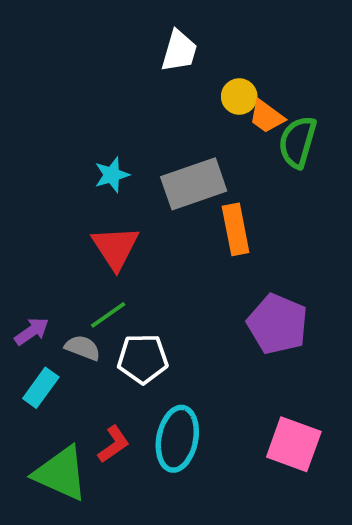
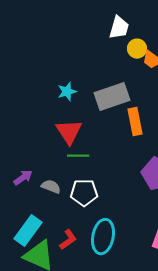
white trapezoid: (179, 51) -> (119, 28), moved
green line: (108, 315) -> (78, 156), moved, turned 35
cyan rectangle: (41, 388) -> (28, 231), moved, size x1.4

